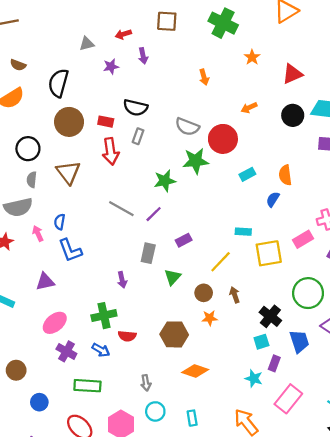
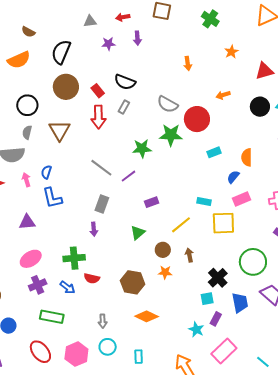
green cross: (223, 23) -> (210, 19), size x0.7
red rectangle: (106, 122) -> (98, 91), turned 32
pink rectangle: (303, 239) -> (242, 199), moved
gray rectangle: (148, 253) -> (102, 204), moved
purple cross: (66, 351) -> (38, 285), turned 30

